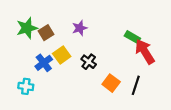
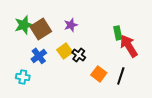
brown square: (46, 33) -> (41, 29), size x1.5
green rectangle: (132, 37) -> (118, 33), turned 48
yellow square: (62, 55) -> (65, 51), moved

